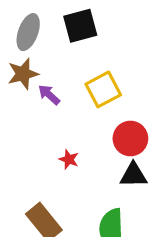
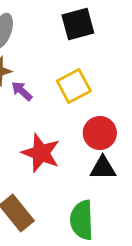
black square: (80, 26) -> (78, 24), moved
red star: (69, 159) -> (41, 153), size x2.0

